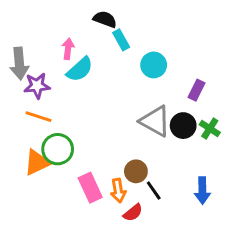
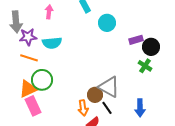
cyan semicircle: (80, 69) -> (52, 43), moved, turned 36
purple rectangle: (196, 90) -> (136, 40), turned 48
gray triangle: (155, 121) -> (109, 87), moved
black circle: (183, 126) -> (151, 47), moved
pink rectangle: (90, 188) -> (33, 106), moved

